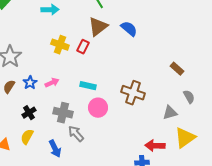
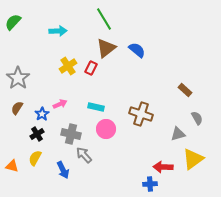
yellow cross: (60, 45) -> (68, 66), turned 36
blue star: (30, 83) -> (42, 114), moved

